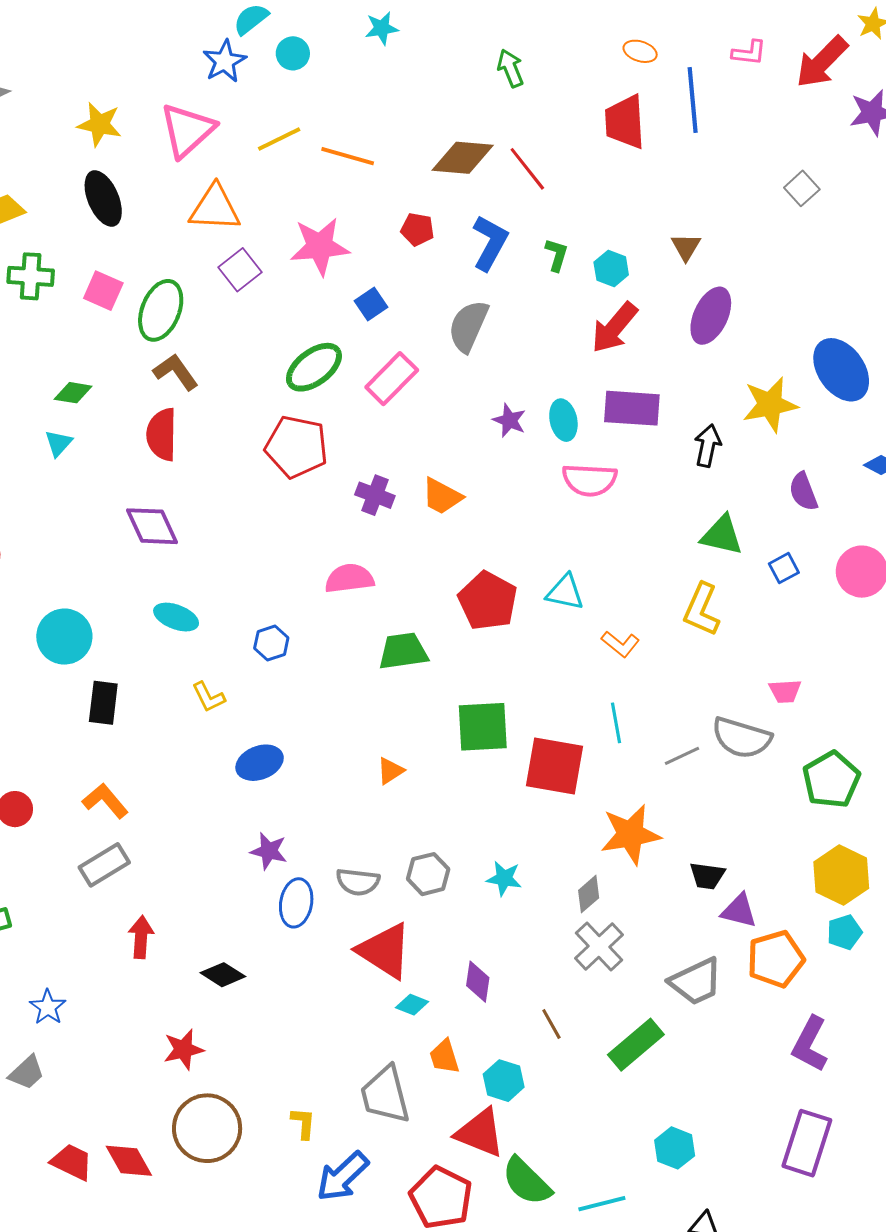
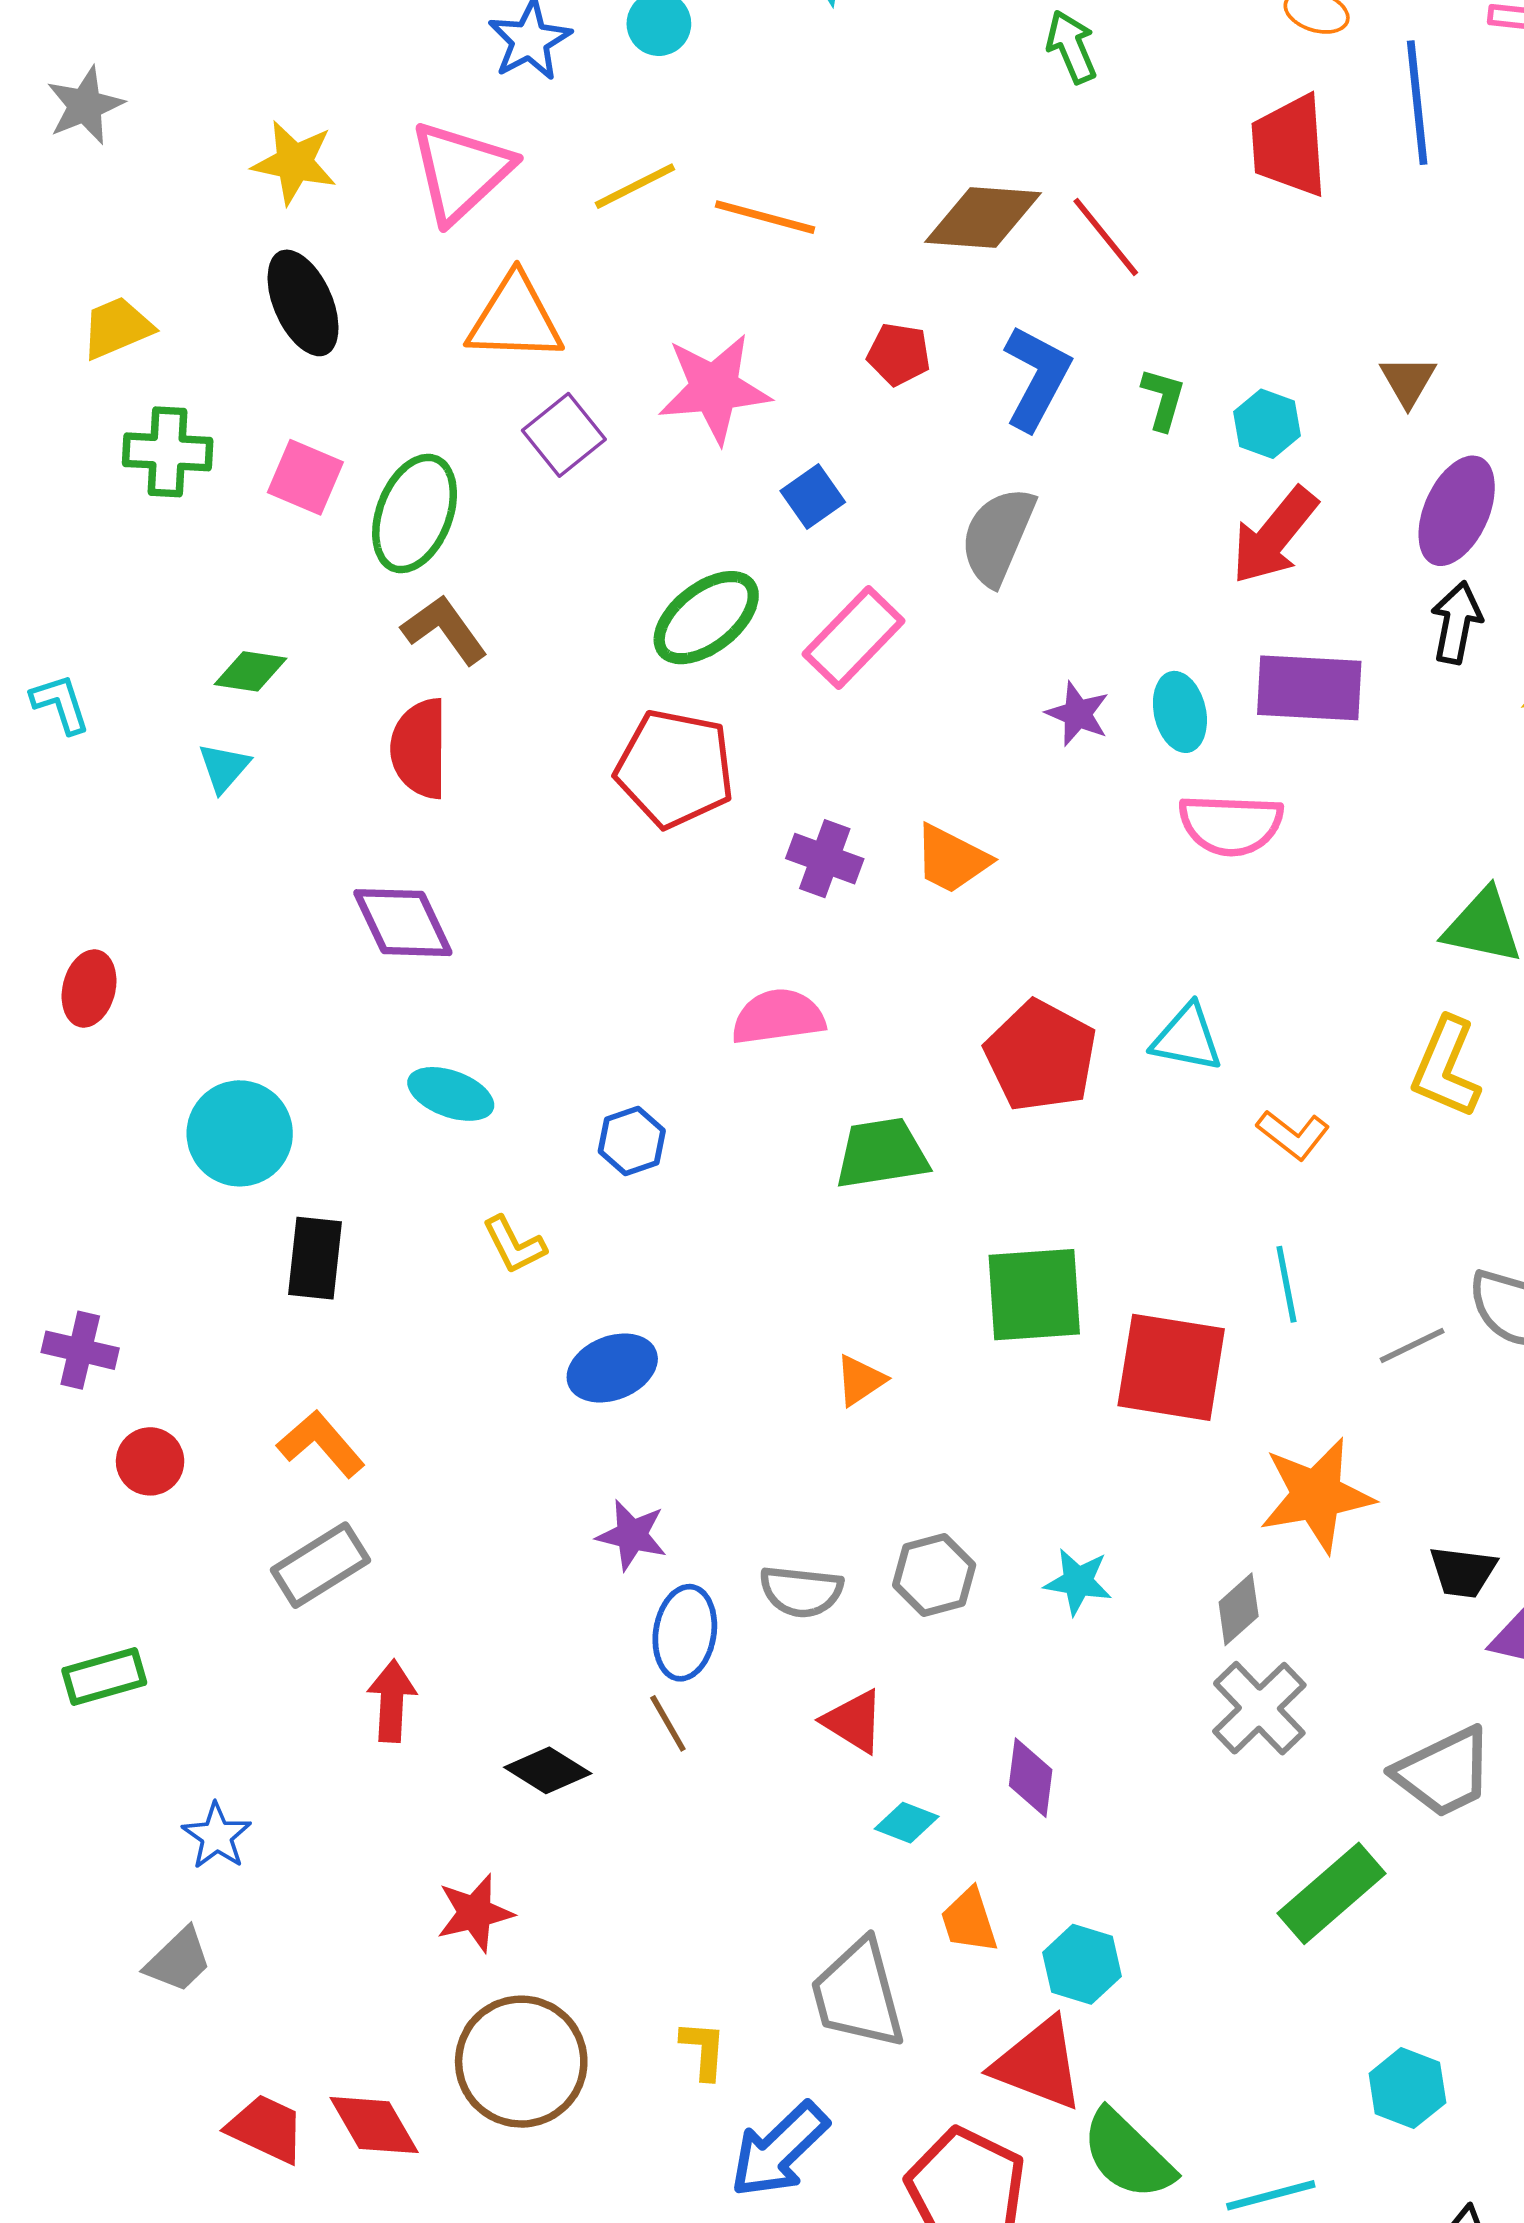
black arrow: (708, 446) -> (1456, 623), moved
red triangle: (385, 951) -> (854, 1721), size x0.6
brown line: (551, 1024) -> (668, 1723), moved

